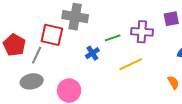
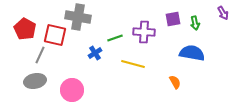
red pentagon: (14, 45) -> (25, 29), moved
yellow line: (131, 64) -> (133, 64), turned 40

